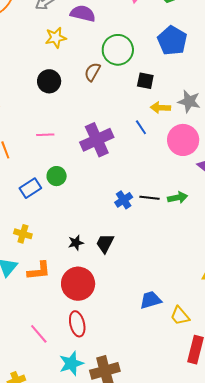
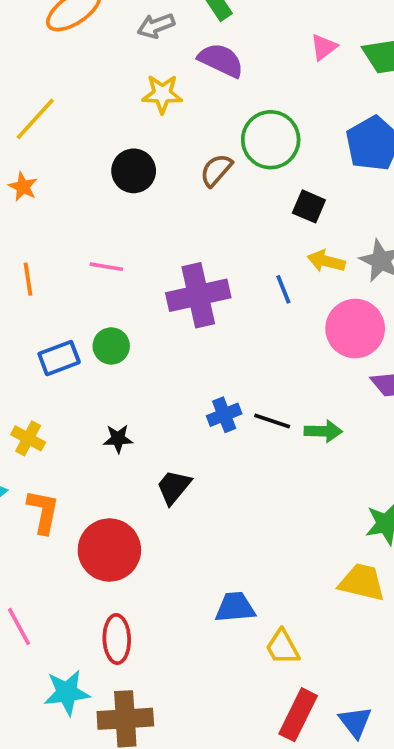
black star: (76, 243) -> (118, 439), moved
orange L-shape: (39, 271) -> (43, 512), turned -85
red ellipse: (77, 324) -> (117, 639), moved

